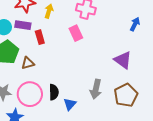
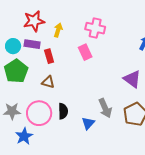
brown triangle: (28, 63) -> (48, 82), moved, turned 32
gray arrow: (96, 89) -> (105, 108), turned -36
blue triangle: (70, 104) -> (88, 123), moved

